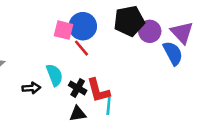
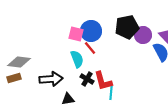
cyan semicircle: (54, 75) -> (77, 59), moved
black arrow: (31, 88) -> (51, 79), size x1.6
black triangle: (78, 114) -> (68, 99), moved

